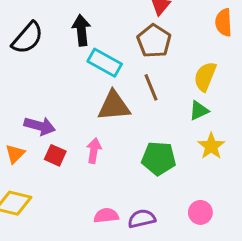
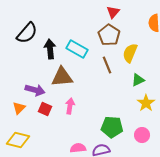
black arrow: (81, 30) -> (50, 49), moved
yellow semicircle: (205, 77) -> (130, 53), moved
brown triangle: (114, 106) -> (62, 77), moved
green pentagon: (159, 158) -> (112, 127), moved
pink circle: (200, 212) -> (142, 135), moved

